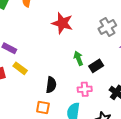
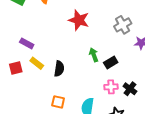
black semicircle: (51, 85) -> (59, 69), moved
pink cross: (85, 89) -> (111, 87), moved

